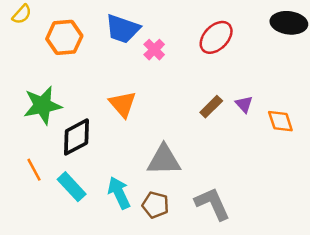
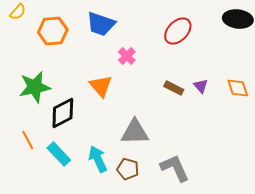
pink cross: (154, 50) -> (127, 56), moved
brown rectangle: (211, 107) -> (174, 88), turned 72
orange diamond: (280, 121) -> (238, 88), moved

